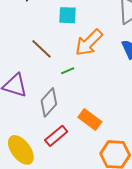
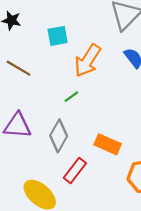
brown line: (41, 49) -> (19, 68), moved

